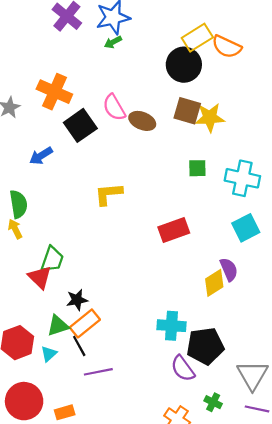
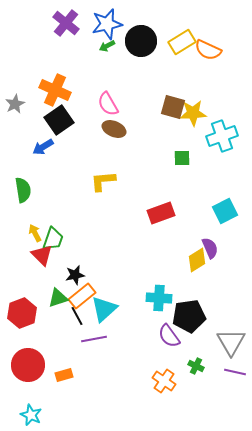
black circle: (184, 65) -> (141, 41), moved
brown ellipse: (142, 121) -> (114, 129), moved
black square: (80, 125) -> (59, 120), moved
cyan cross: (242, 178) -> (222, 136), moved, turned -32
yellow arrow: (15, 229) -> (35, 233), moved
cyan triangle: (49, 354) -> (104, 309), moved, size x1.8

